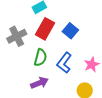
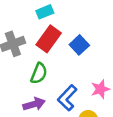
blue L-shape: (64, 63) -> (67, 98), moved

